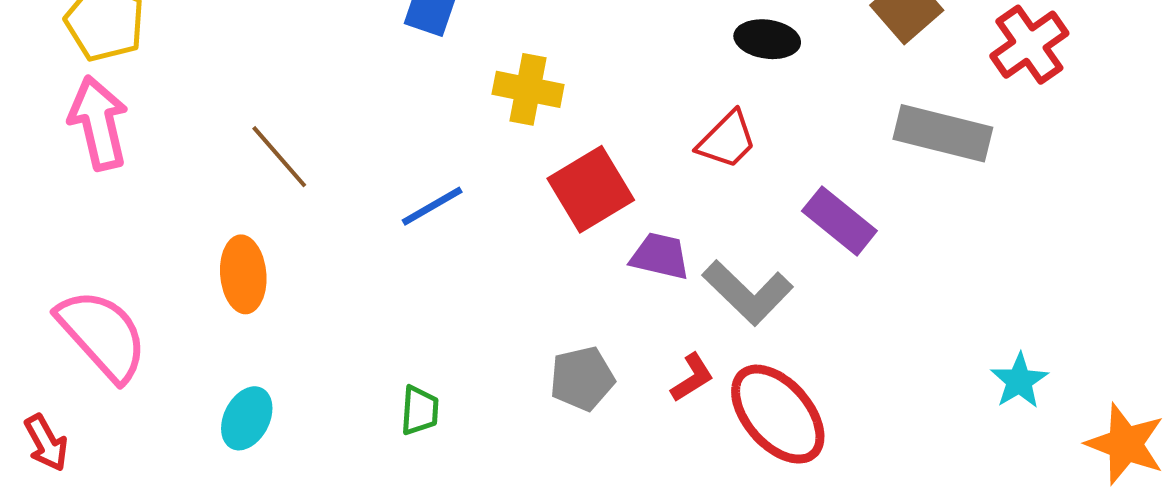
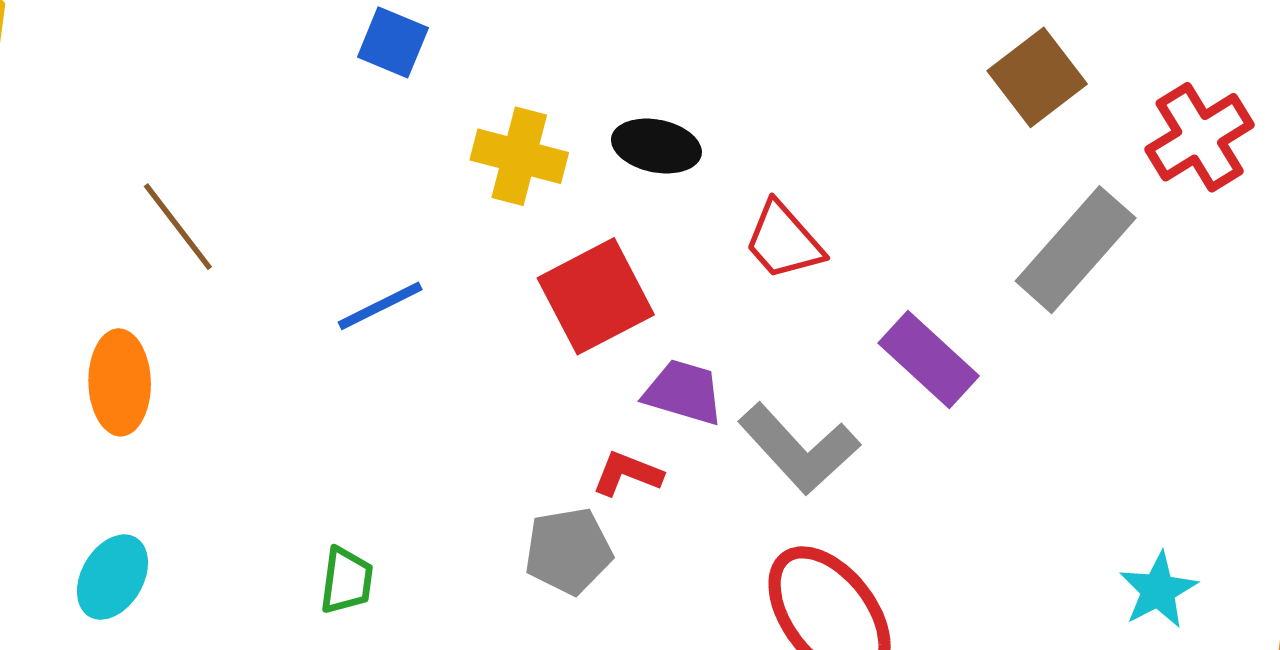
black ellipse: (767, 39) -> (656, 146), moved
gray rectangle: (943, 133) -> (1076, 250), turned -66
red trapezoid: (727, 140) -> (784, 241), turned 90
red L-shape: (692, 378) -> (627, 474), moved, turned -130

